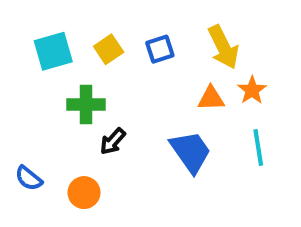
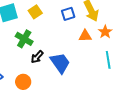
blue square: (160, 49) -> (68, 14), moved
green cross: (86, 104) -> (24, 39), turned 30
blue trapezoid: (191, 152) -> (60, 63), moved

